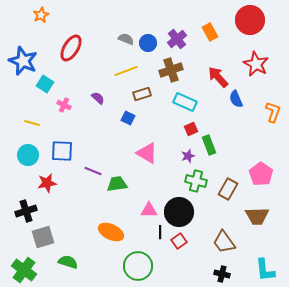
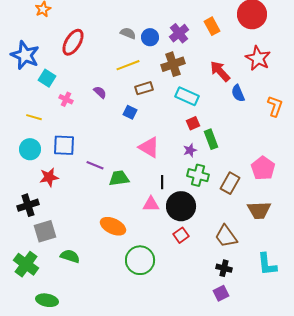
black line: (160, 232) -> (162, 182), moved

